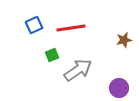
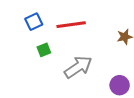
green square: (52, 55) -> (44, 50), moved

